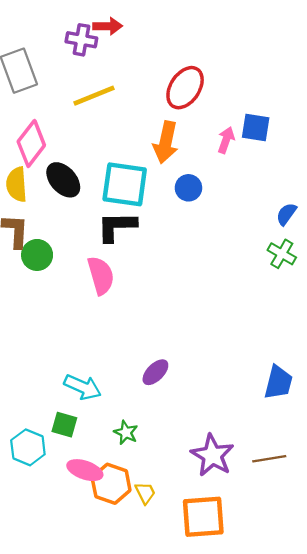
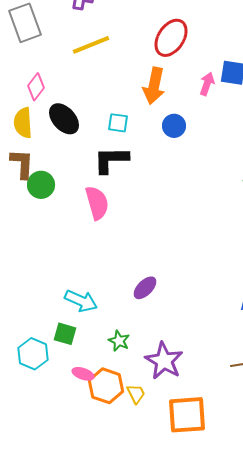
pink diamond: (31, 143) -> (36, 87), size x0.7
cyan square: (125, 184) -> (118, 123), size x0.5
purple star: (212, 455) -> (164, 361), moved
pink ellipse: (85, 470) -> (83, 374), size x0.7

